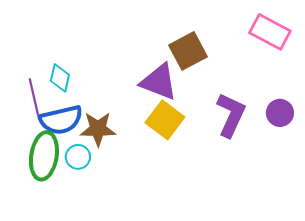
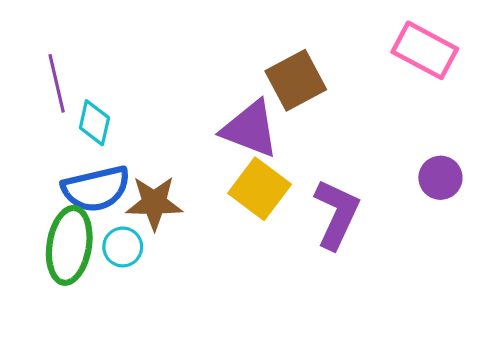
purple line: (34, 97) -> (57, 83), moved
purple L-shape: (231, 115) -> (337, 214), moved

